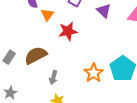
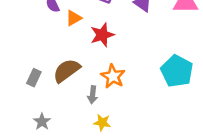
orange triangle: (47, 15) -> (74, 18), turned 32
orange star: (94, 73) -> (113, 76), moved

